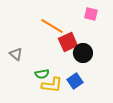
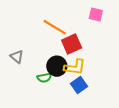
black circle: (83, 53) -> (57, 66), moved
yellow L-shape: (52, 85) -> (75, 67), moved

